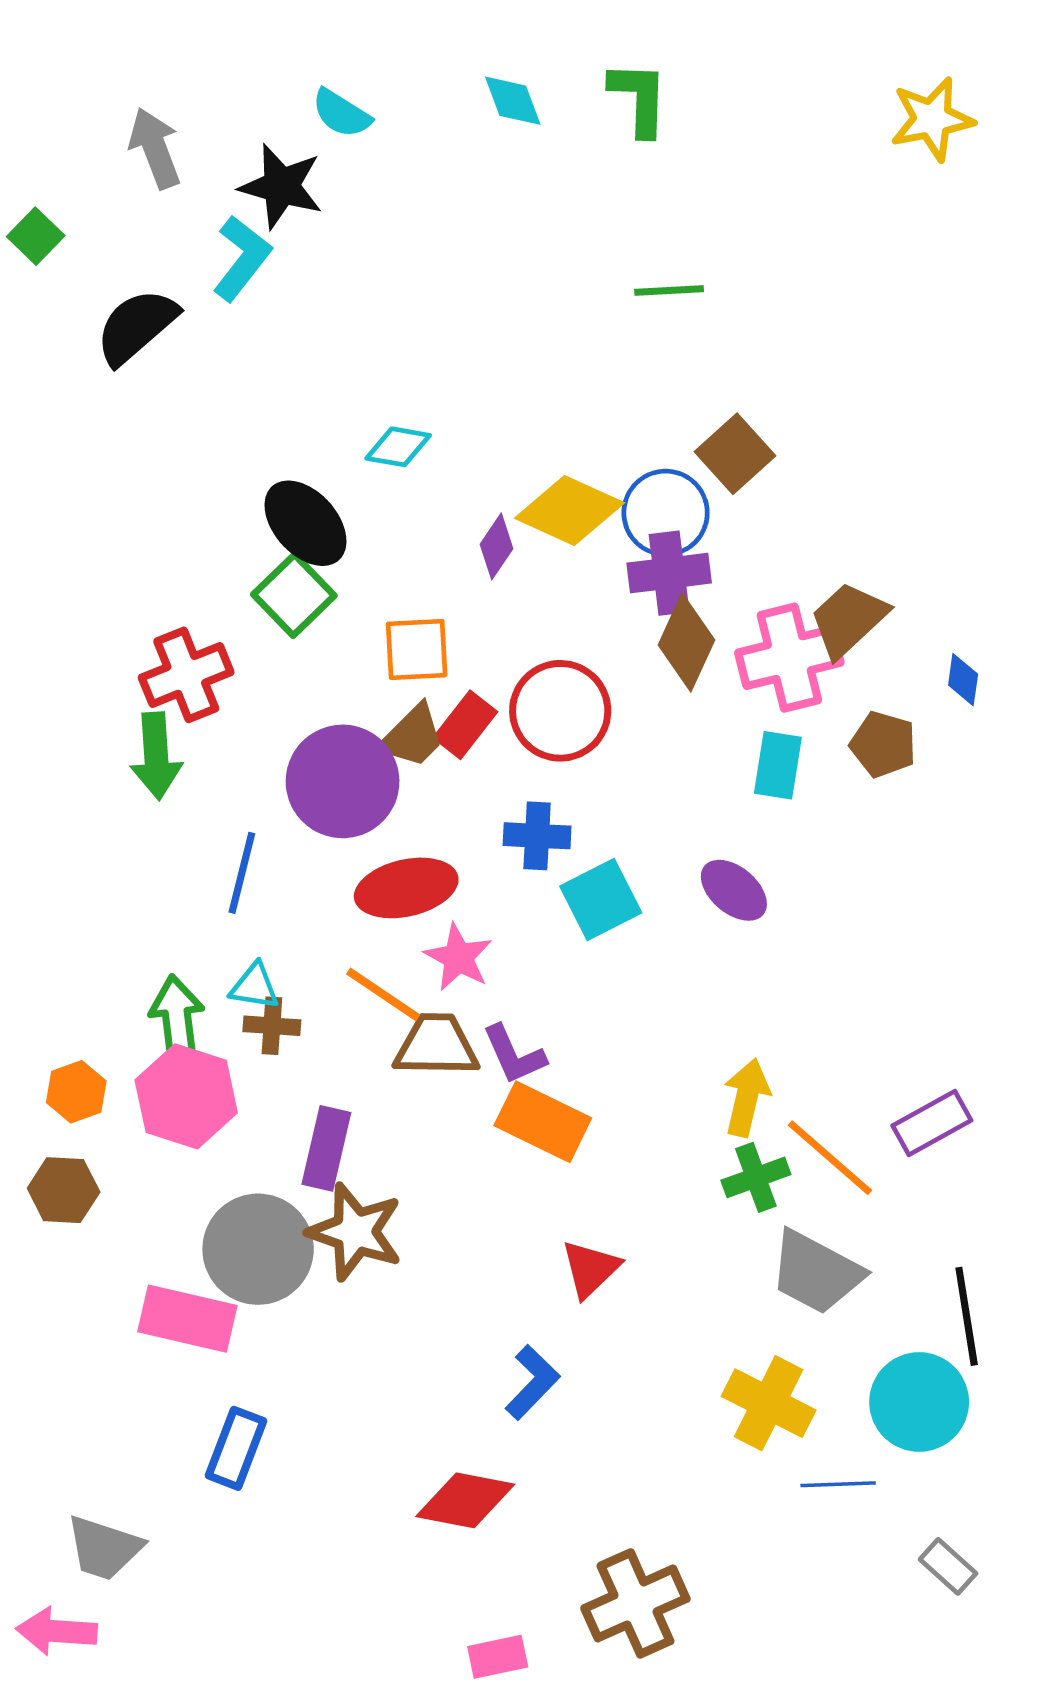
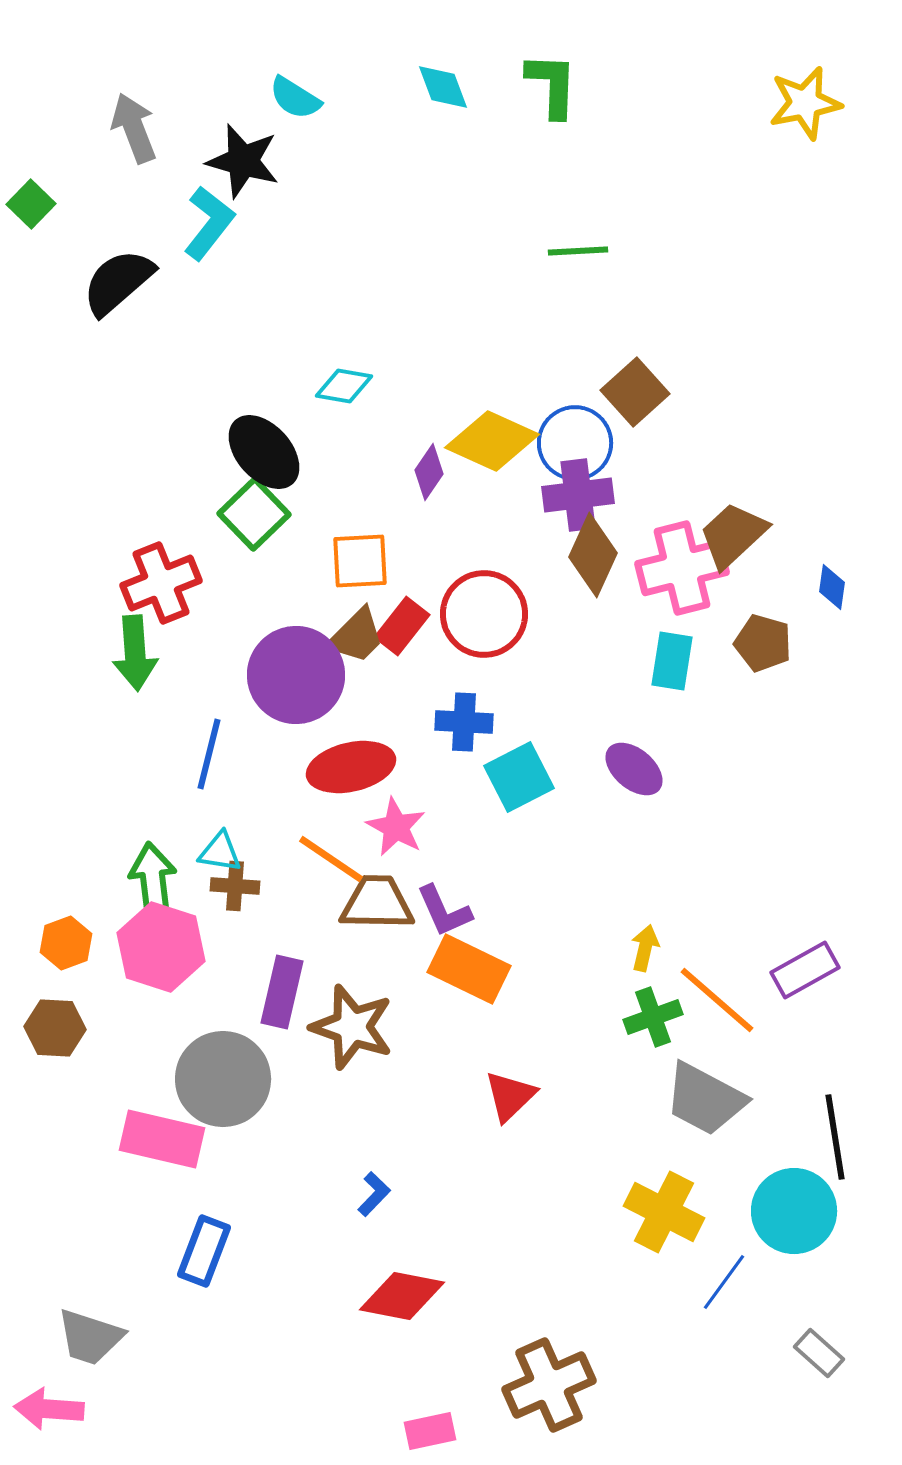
yellow arrow: (747, 1098) -> (645, 948), size x0.7
brown star: (355, 1232) -> (352, 1027), moved
blue L-shape: (532, 1382) -> (374, 1194), moved, size x0.7
blue line: (838, 1484) -> (724, 1282), turned -52

